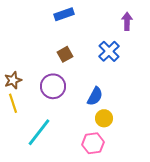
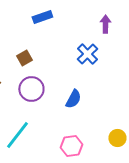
brown square: (65, 54) -> (24, 58), moved
yellow circle: (104, 118) -> (117, 138), moved

